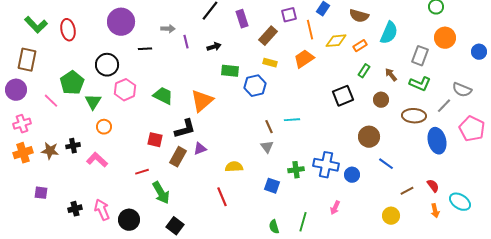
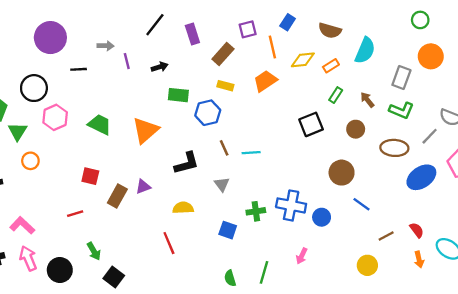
brown line: (269, 127) -> (224, 148), moved
black L-shape: (185, 129) -> (187, 163), moved
blue ellipse: (437, 141) -> (421, 177), turned 70
pink L-shape: (97, 160) -> (22, 225), moved
green arrow: (161, 193) -> (94, 251), moved, size x0.7

